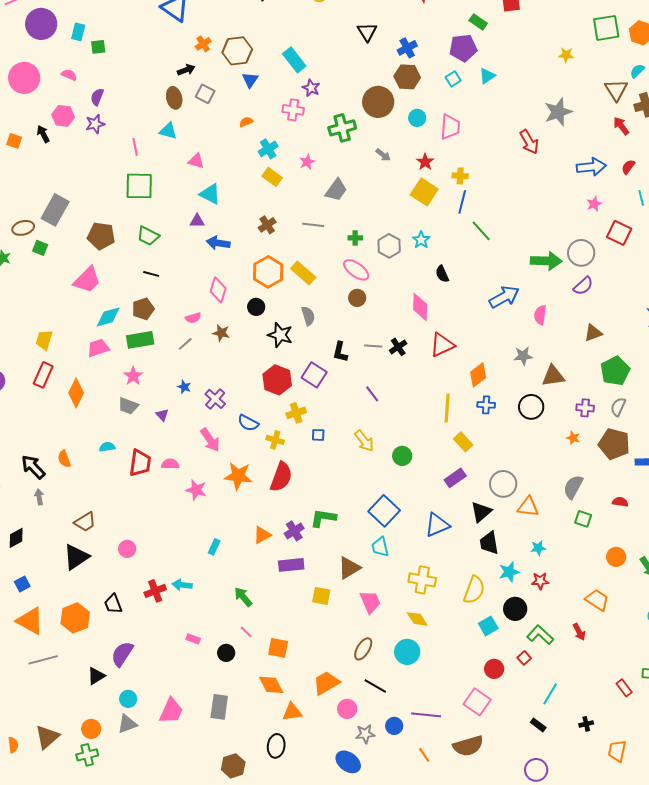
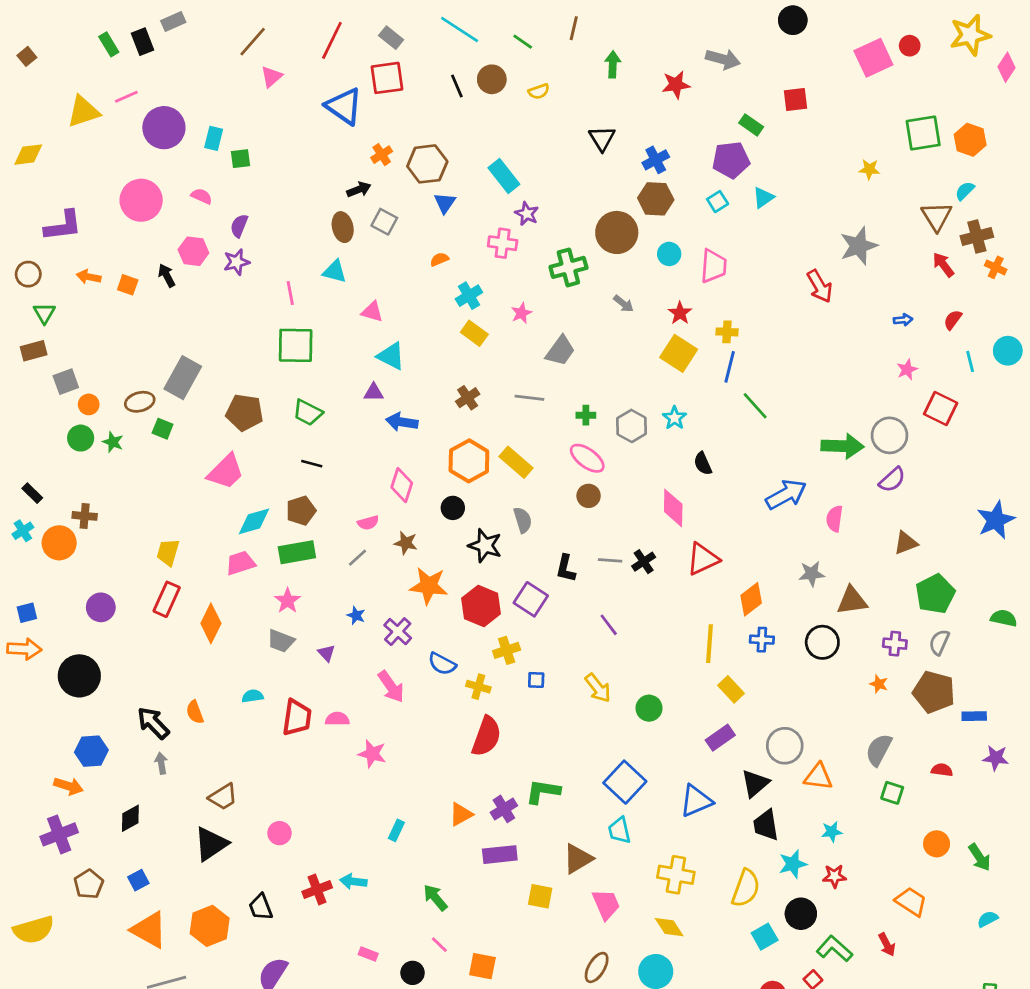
blue arrow: (591, 167) -> (903, 320), size x0.5
orange star: (238, 476) -> (429, 586), moved

